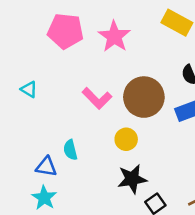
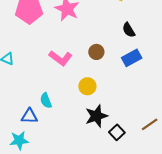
brown circle: (144, 97) -> (96, 52), size x0.5
cyan star: (44, 198) -> (19, 140), moved, turned -30

